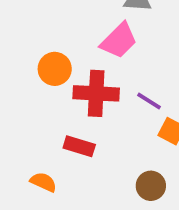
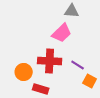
orange circle: (55, 69) -> (24, 72), moved

